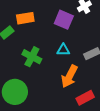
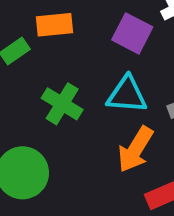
cyan triangle: (63, 50) -> (127, 95), size x1.5

